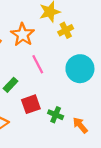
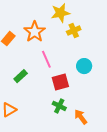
cyan circle: (80, 69) -> (84, 66), size x0.6
red square: (31, 104) -> (60, 82), moved

